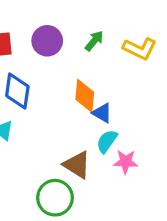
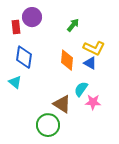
purple circle: (47, 41) -> (32, 17), moved
yellow L-shape: (140, 49) -> (94, 48), moved
blue triangle: (102, 113) -> (90, 63), moved

